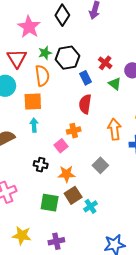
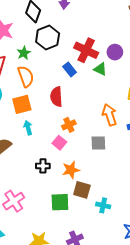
black hexagon: (68, 58) -> (48, 38), moved
red cross: (105, 63) -> (86, 50), size x1.6
red semicircle: (85, 104) -> (56, 97), moved
gray square: (100, 165) -> (98, 143), moved, turned -35
brown square: (73, 195) -> (82, 190), turned -30
cyan cross: (91, 206) -> (103, 205), moved, turned -32

